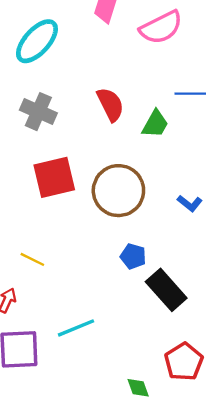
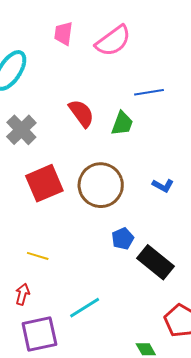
gray cross: (38, 112) -> (21, 130), turned 32
blue pentagon: (133, 256) -> (123, 239), turned -30

